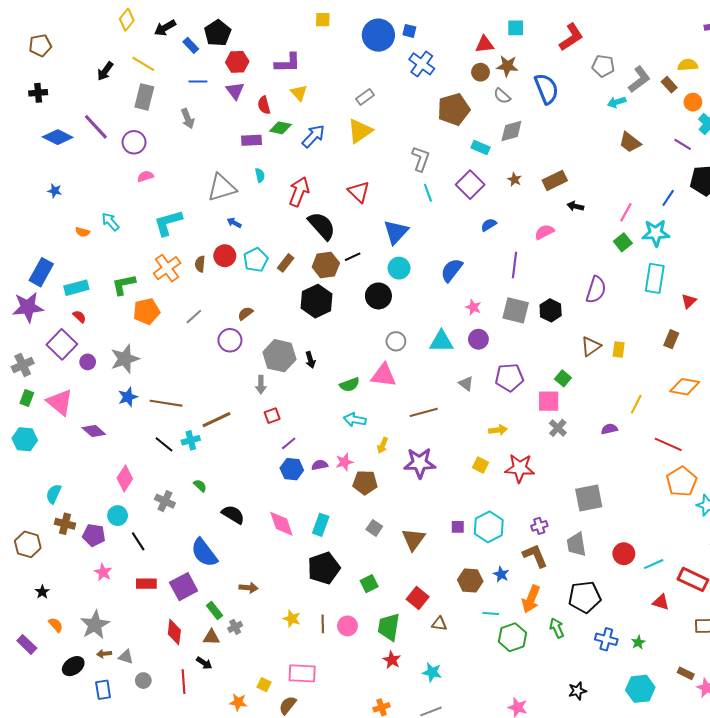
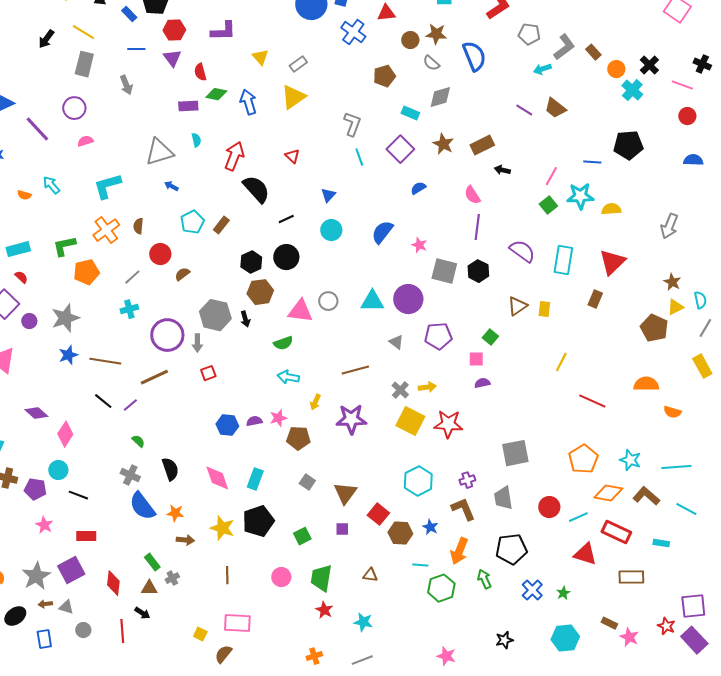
red triangle: (485, 44) -> (386, 13), moved
yellow semicircle: (688, 65) -> (611, 209), moved
yellow triangle: (299, 93) -> (260, 57), moved
brown pentagon: (454, 109) -> (384, 76), size x0.7
purple line: (96, 127) -> (37, 129), moved
blue arrow: (313, 136) -> (248, 102), turned -60
purple line: (683, 144) -> (524, 110), moved
brown star: (515, 179) -> (443, 144), size x1.5
red triangle: (359, 192) -> (292, 156), size x0.7
blue line: (668, 198) -> (592, 162), turned 60
blue triangle: (396, 232) -> (328, 195), size x0.6
pink semicircle: (544, 232) -> (472, 195), turned -96
red circle: (225, 256) -> (160, 254), moved
brown hexagon: (326, 265) -> (260, 292), moved
purple line: (515, 265) -> (477, 227), moved
cyan rectangle: (655, 278) -> (563, 260), moved
purple semicircle: (596, 290) -> (522, 251), turned -72
black circle: (378, 296) -> (286, 257), moved
black hexagon: (317, 301) -> (251, 262), size x0.7
red triangle: (689, 301) -> (612, 262), size x1.8
pink star: (473, 307) -> (419, 245), moved
purple circle: (478, 339) -> (408, 299), size x1.5
purple circle: (230, 340) -> (167, 335), moved, size x1.4
pink triangle: (384, 375) -> (300, 311), moved
orange diamond: (685, 387) -> (608, 493), moved
pink square: (549, 401) -> (476, 359), size x0.7
gray cross: (558, 428) -> (400, 390), moved
purple semicircle: (609, 429) -> (482, 383), moved
purple diamond: (94, 431) -> (36, 413), moved
cyan cross: (191, 440) -> (129, 309), moved
purple line: (289, 443) -> (130, 405), moved
yellow square: (480, 465) -> (410, 421), size x1.8
orange pentagon: (682, 482) -> (583, 459), moved
gray cross: (165, 501) -> (130, 475), moved
black semicircle: (233, 515) -> (170, 469), turned 40
purple square: (458, 527) -> (342, 529), moved
black line: (138, 541) -> (78, 495), turned -36
purple square: (184, 587) -> (71, 570), moved
red square: (418, 598) -> (378, 514), moved
red triangle: (661, 602) -> (585, 554), size x1.4
yellow star: (292, 619) -> (222, 528), moved, size x1.4
brown line: (323, 624) -> (227, 575), moved
blue cross: (606, 639) -> (532, 590), turned 30
orange star: (238, 702) -> (175, 513), moved

